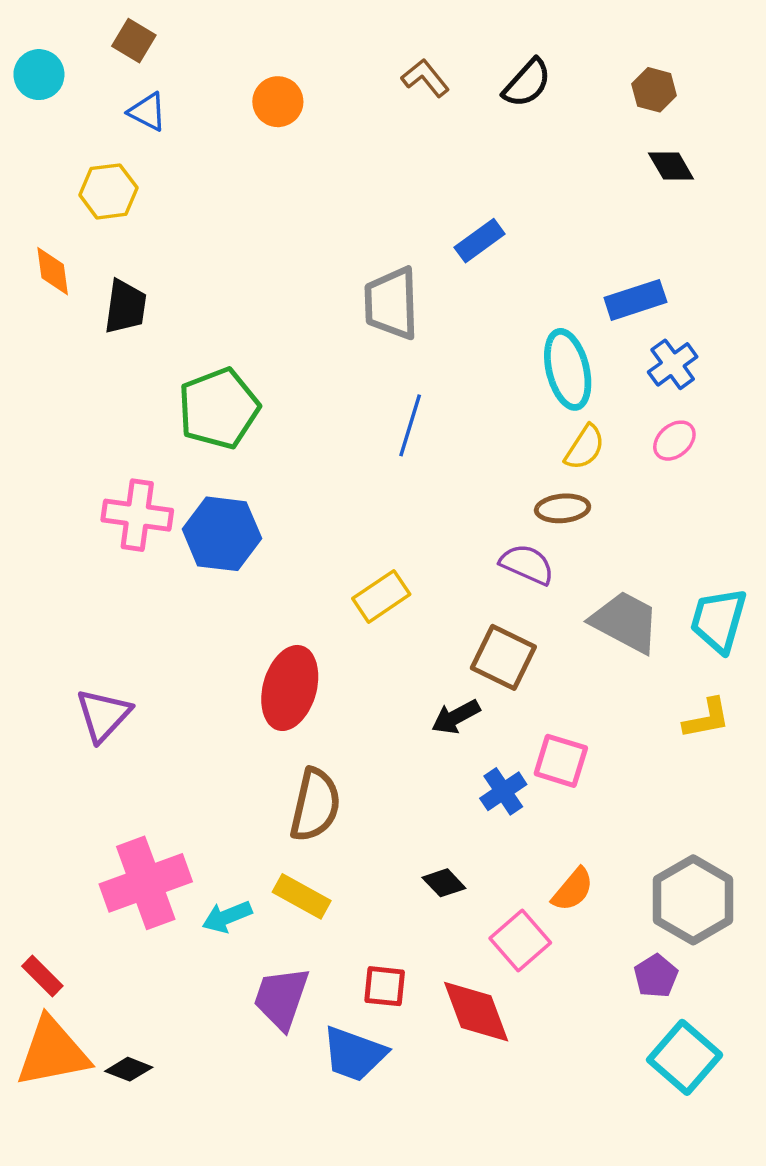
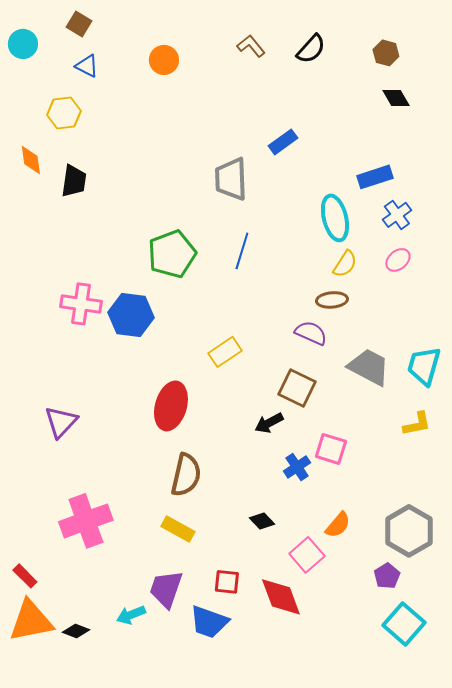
green pentagon: (219, 408) -> (172, 254), moved
cyan arrow: (227, 917) -> (131, 615), moved

